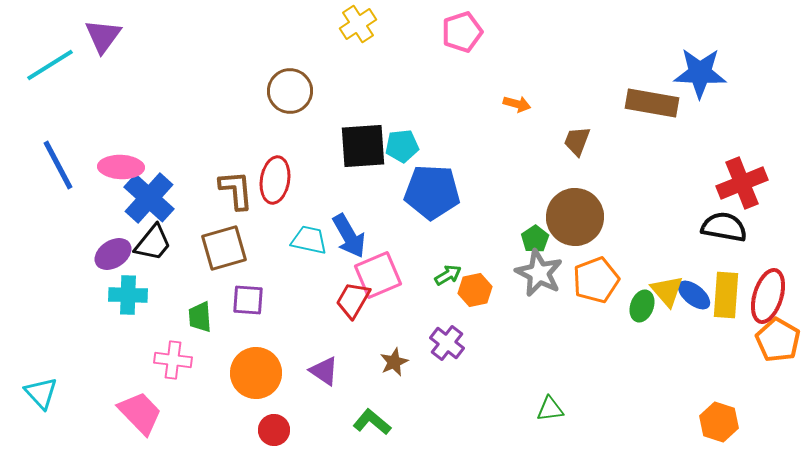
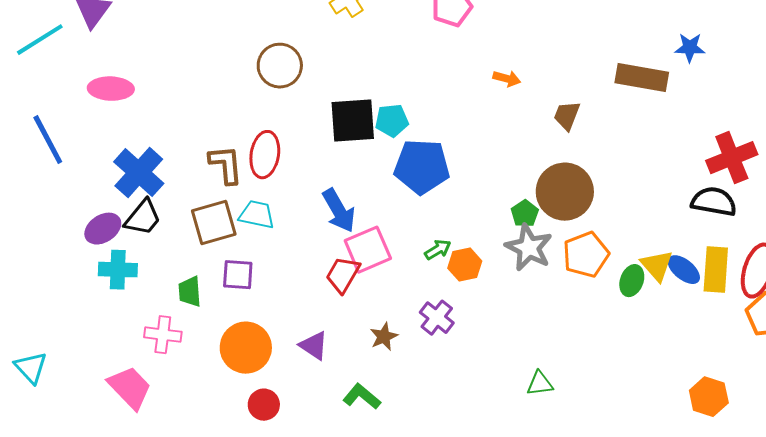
blue star: (700, 73) -> (690, 48), size x0.6
pink ellipse: (121, 167) -> (111, 89), moved
cyan trapezoid: (309, 240) -> (257, 215), moved

